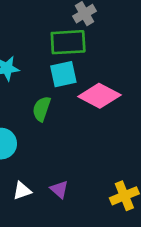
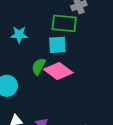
pink diamond: (99, 96) -> (58, 71), moved

